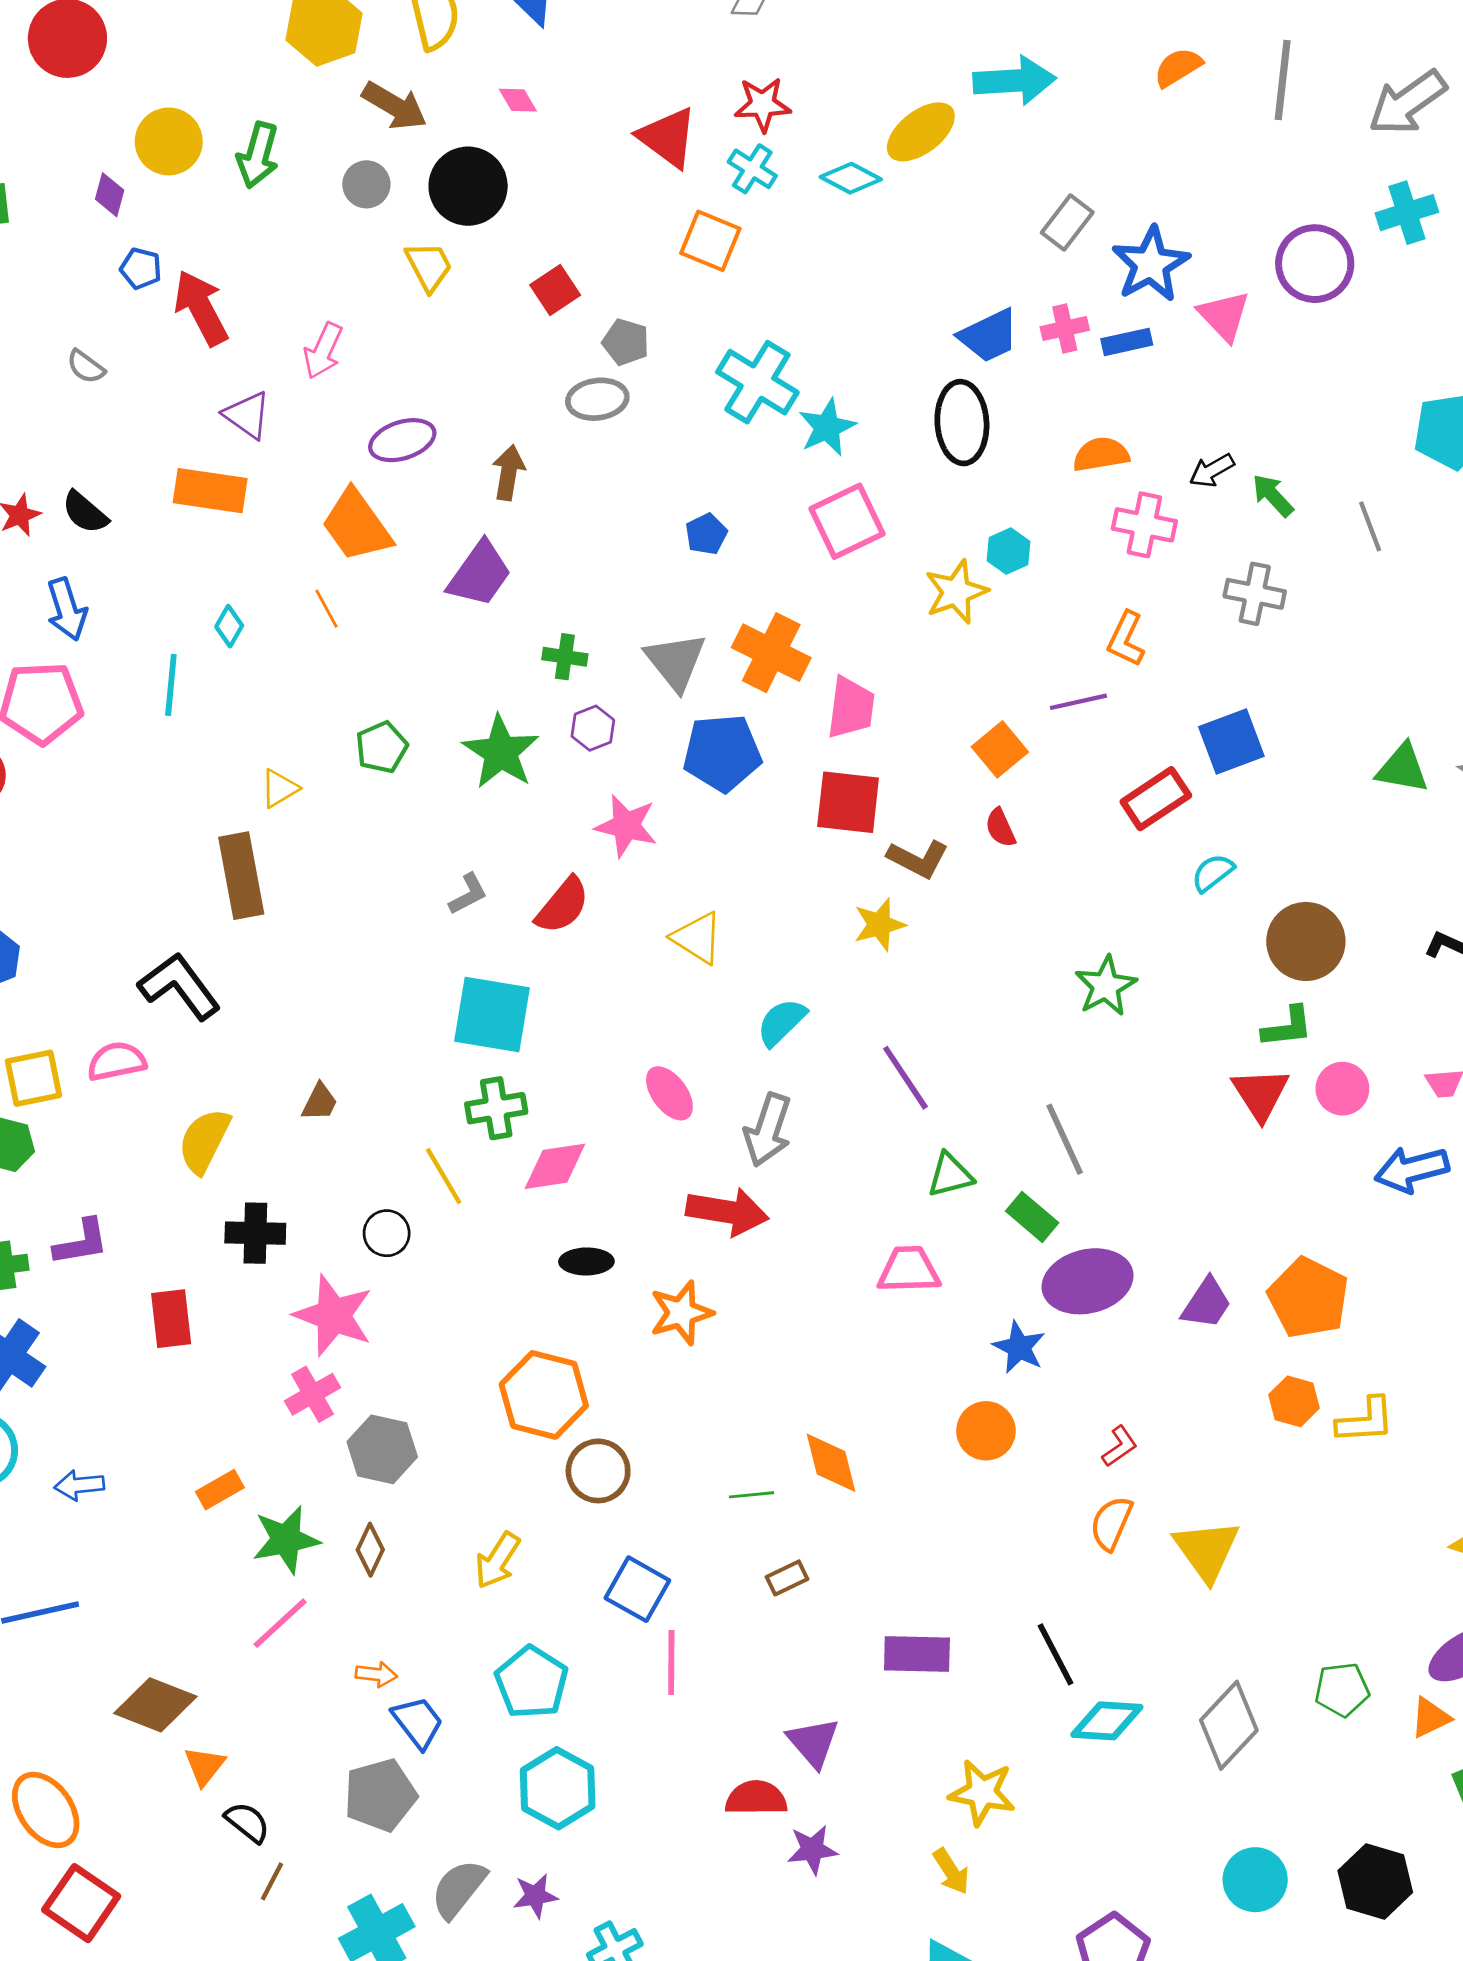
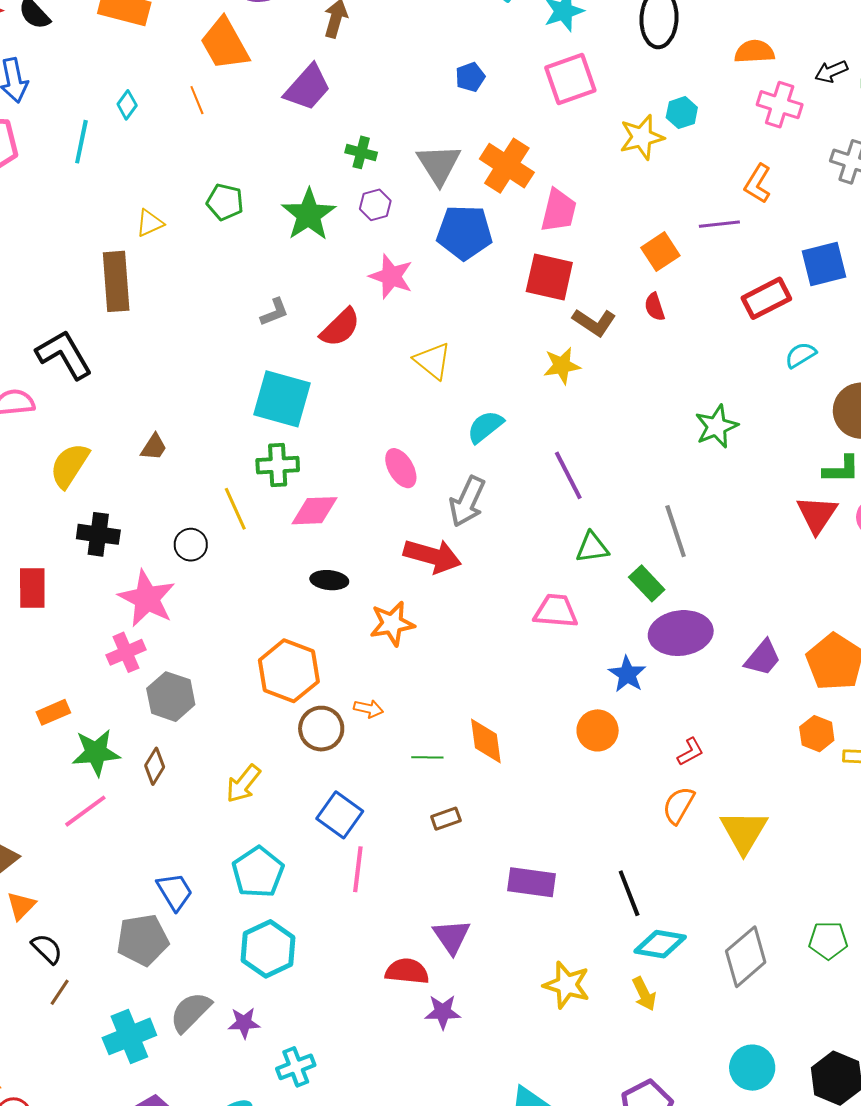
green pentagon: (382, 747) -> (225, 202), turned 30
orange arrow: (376, 1674) -> (368, 709), moved
yellow arrow: (951, 1871) -> (644, 994), moved

